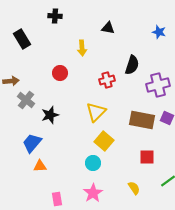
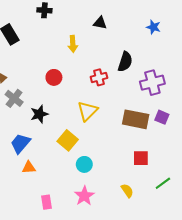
red circle: (60, 73) -> (54, 77), moved
yellow square: (104, 141) -> (68, 140), moved

